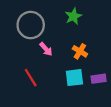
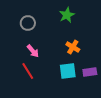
gray circle: (31, 25) -> (28, 23), size x0.6
pink arrow: (46, 49) -> (33, 51), moved

